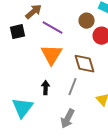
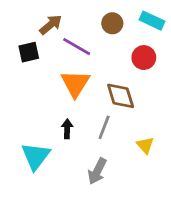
brown circle: (87, 21) -> (112, 23), moved

